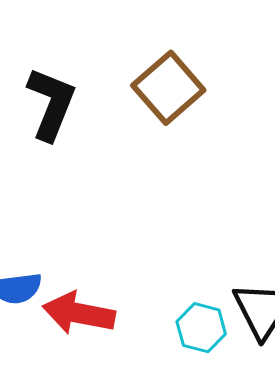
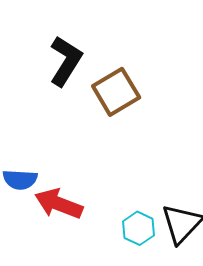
brown square: (168, 88) -> (116, 92), moved

